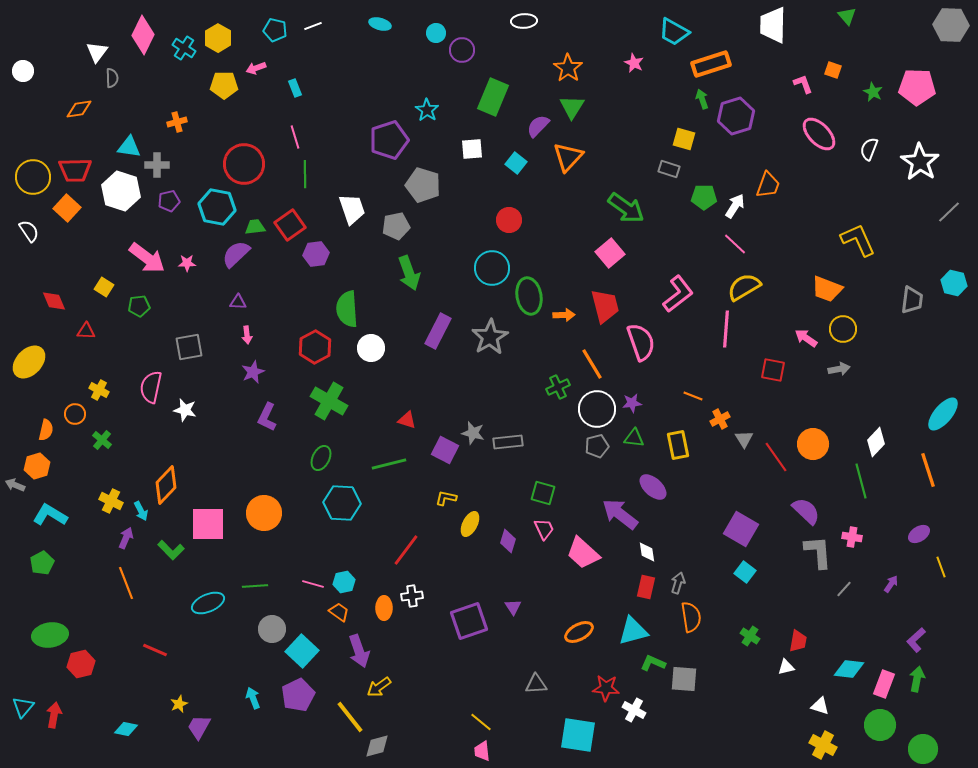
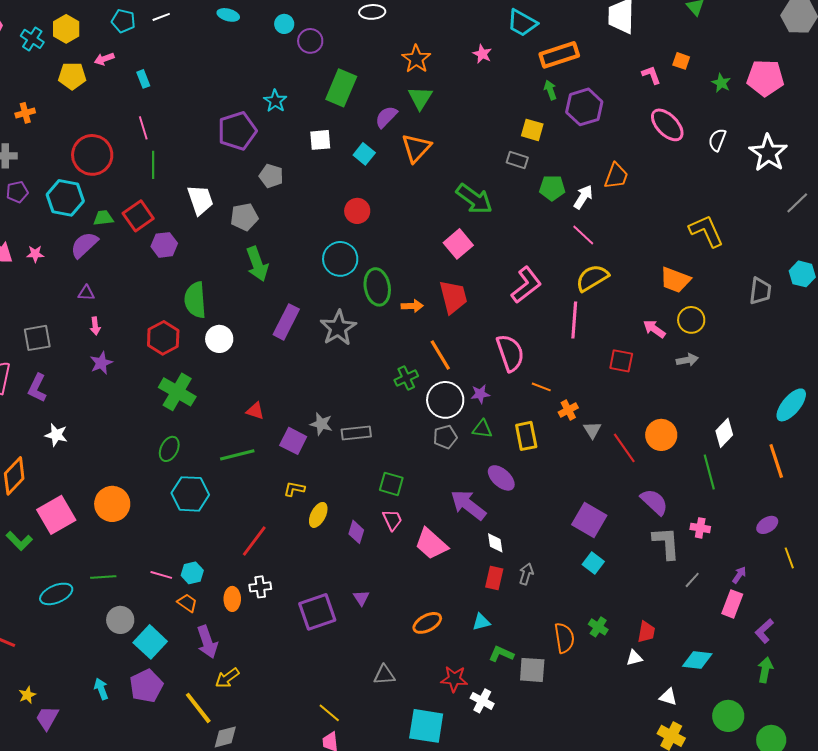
gray pentagon: (423, 185) -> (271, 176), size x0.7
pink semicircle: (641, 342) -> (510, 353), moved
white star: (185, 410) -> (56, 435), moved
purple L-shape: (267, 417) -> (37, 388), moved
pink square: (208, 524) -> (56, 515), turned -30
orange semicircle: (691, 617) -> (564, 638), moved
cyan triangle: (633, 631) -> (481, 622), size x0.6
pink rectangle: (884, 684) -> (732, 604), moved

